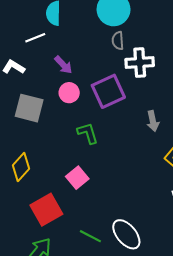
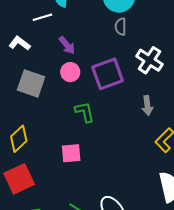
white cross: (140, 62) -> (150, 60), moved, turned 32
pink square: (77, 178) -> (71, 153), turned 30
red square: (46, 210) -> (19, 179), moved

